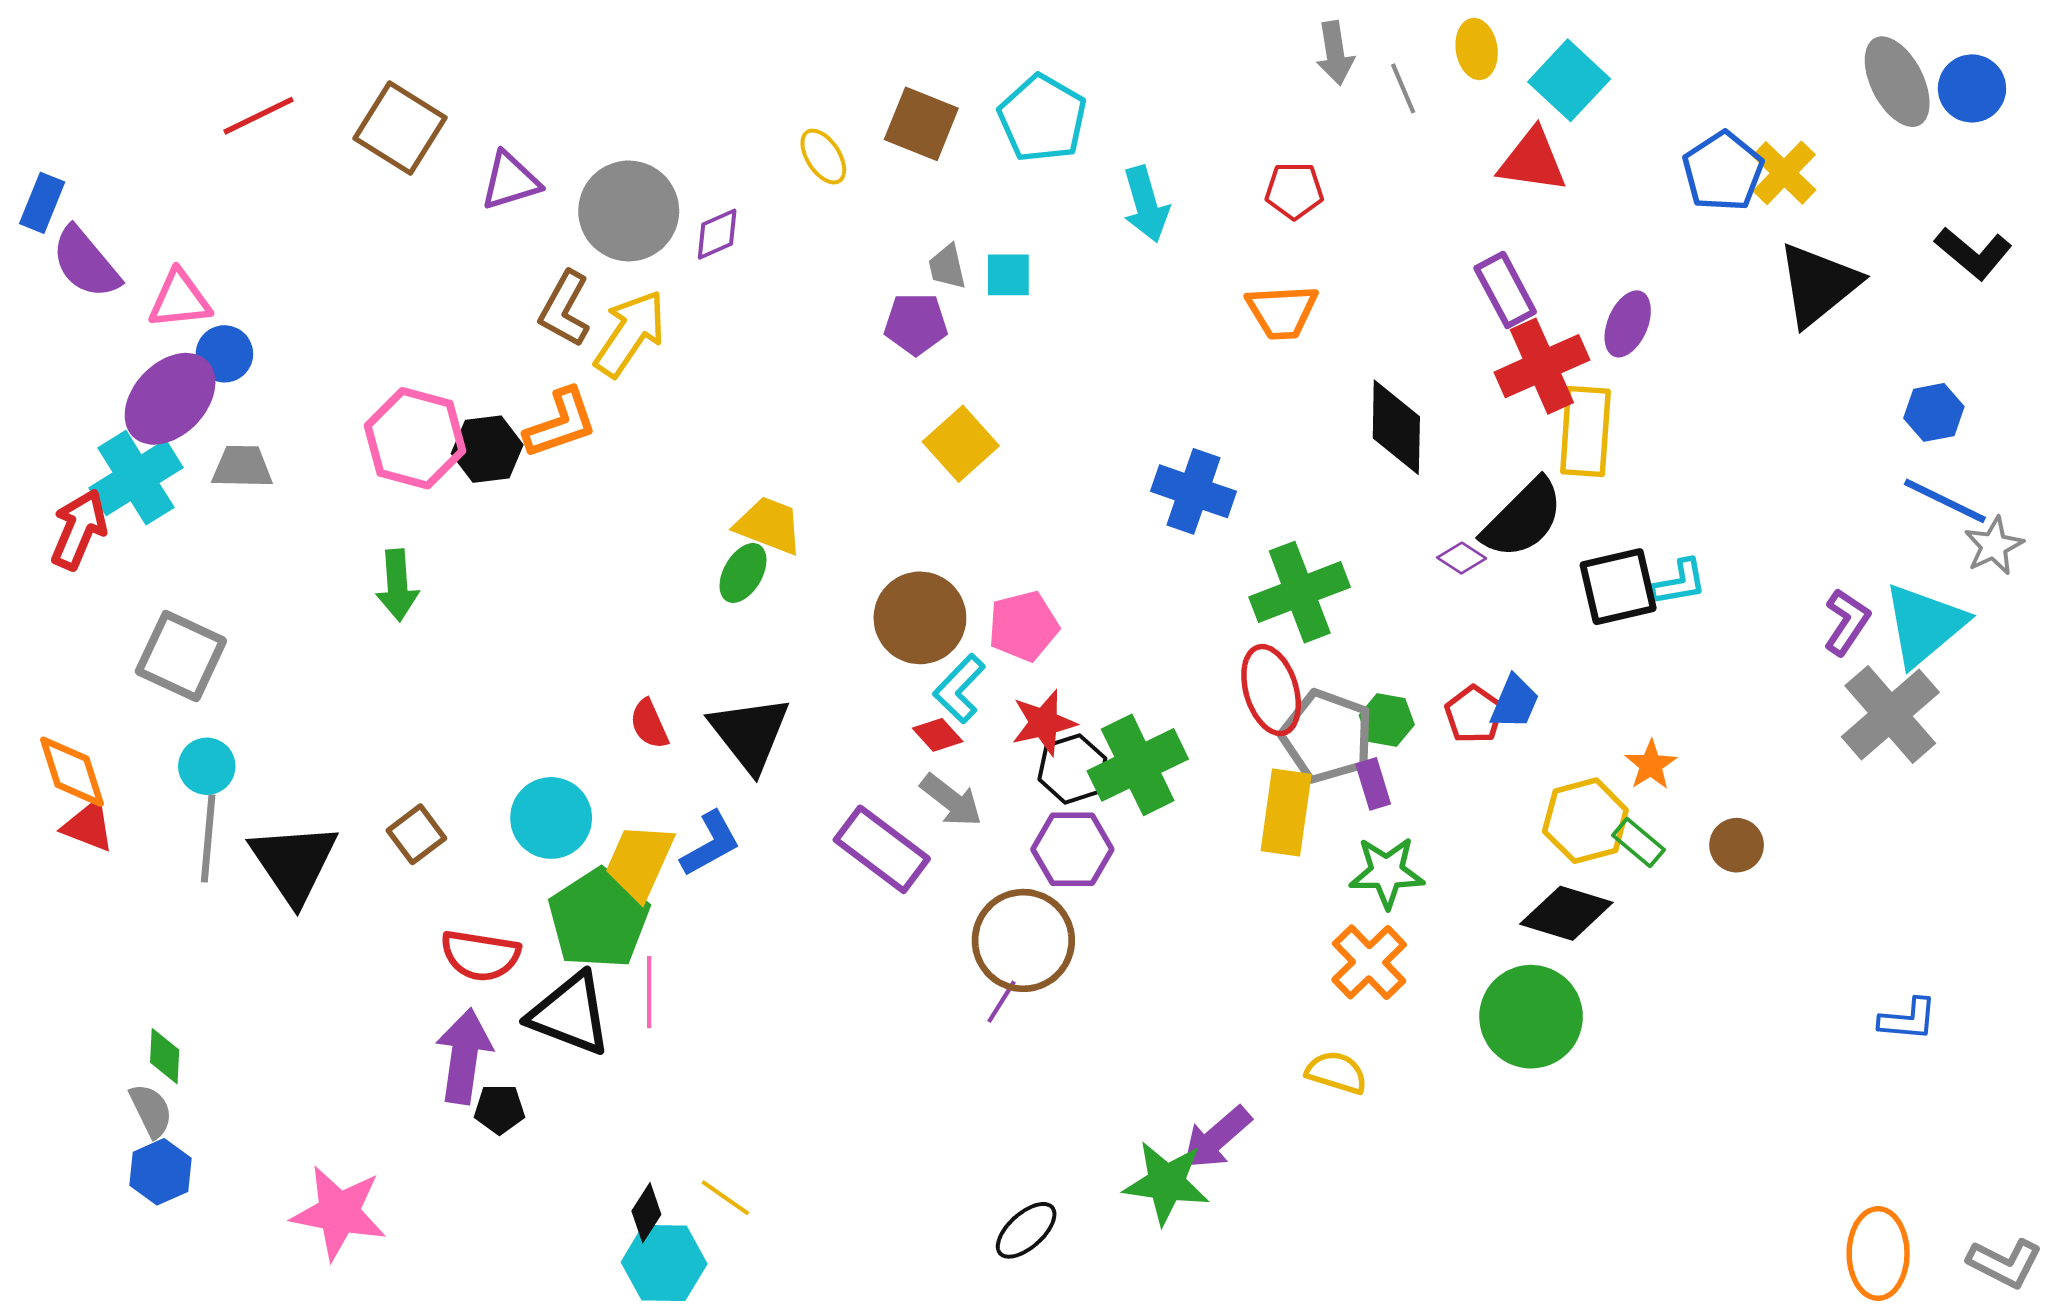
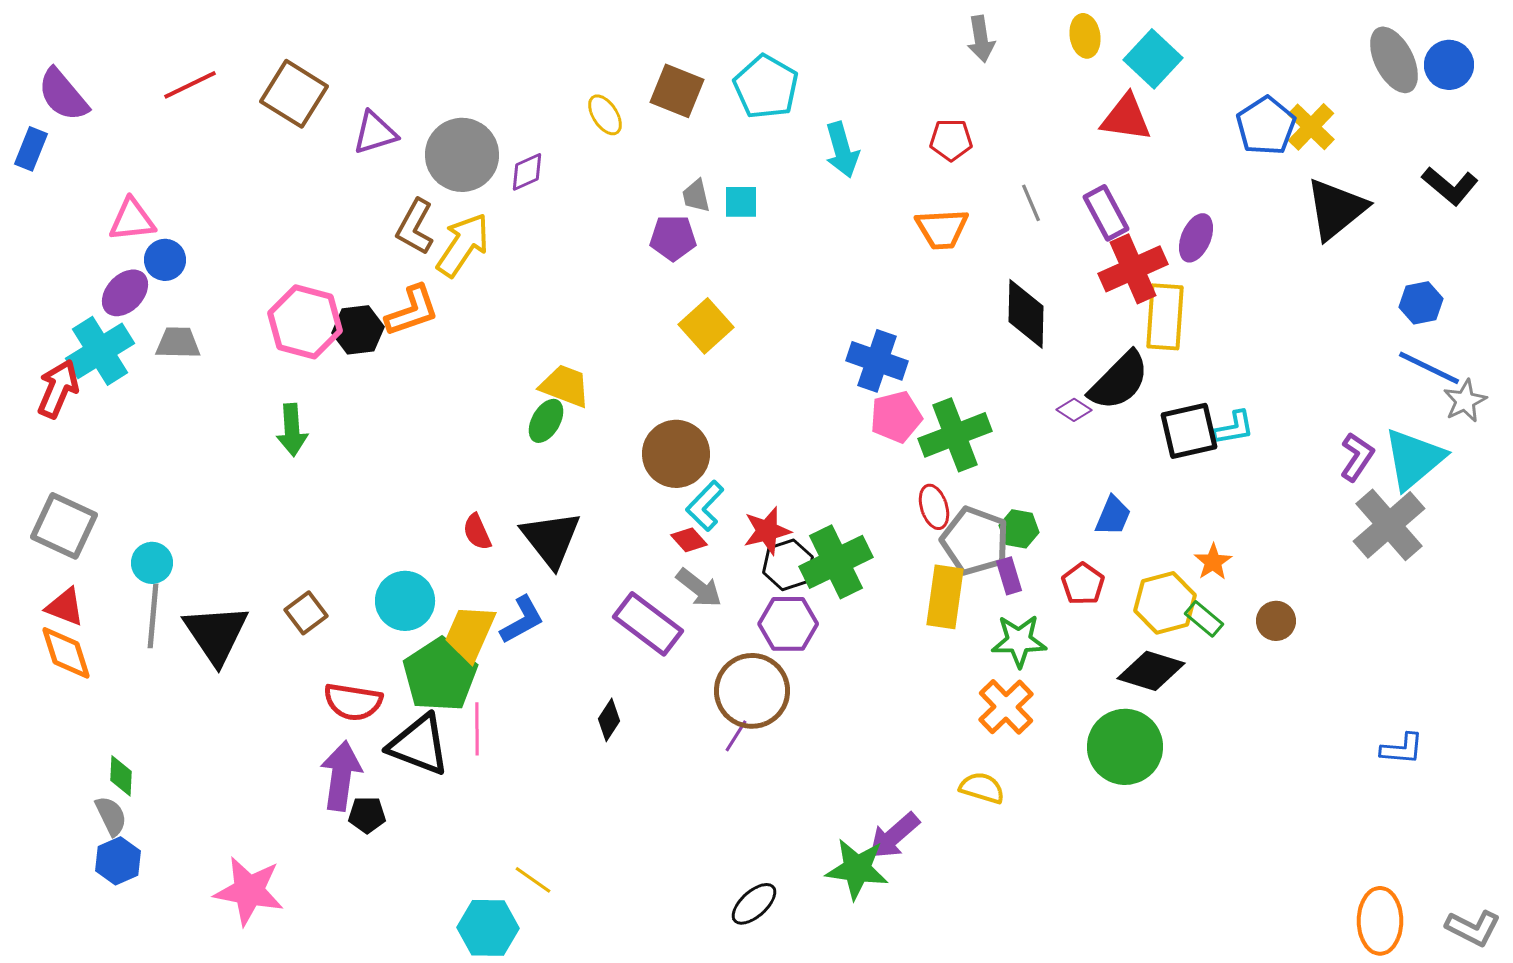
gray line: (1403, 88) -> (1031, 203), moved
purple semicircle: (86, 263) -> (63, 95), moved
purple ellipse: (170, 399) -> (125, 293), size x0.7
pink pentagon: (1023, 626) -> (896, 417), moved
gray square: (181, 656) -> (64, 526), moved
red ellipse: (1271, 690) -> (934, 507), size x0.7
red pentagon: (1474, 715) -> (1083, 584), moved
orange diamond: (72, 772) -> (66, 653), moved
black diamond: (646, 1213) -> (609, 720), moved

